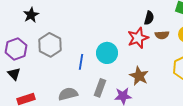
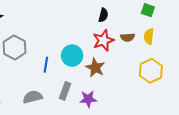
black semicircle: (149, 18) -> (103, 15), moved
brown star: (139, 76) -> (95, 68), moved

